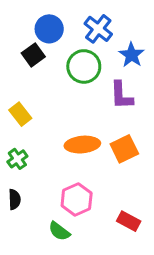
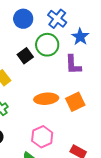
black square: (33, 55) -> (25, 56), moved

